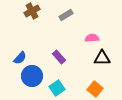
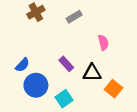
pink semicircle: (92, 38) -> (103, 43), turned 80
black triangle: (102, 58) -> (92, 73), moved
orange square: (95, 89) -> (113, 89), moved

